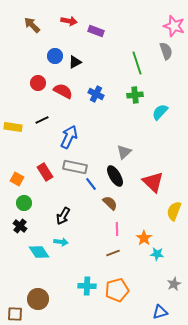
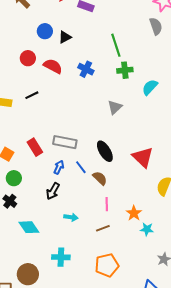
green line: (137, 63) -> (116, 45), moved
blue arrow: (69, 137) -> (59, 167), moved, size x0.6
gray triangle: (124, 152) -> (115, 107), moved
blue line: (91, 184) -> (81, 167), moved
cyan arrow: (61, 242) -> (71, 217), moved
cyan cross: (87, 286) -> (61, 257), moved

